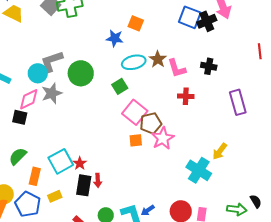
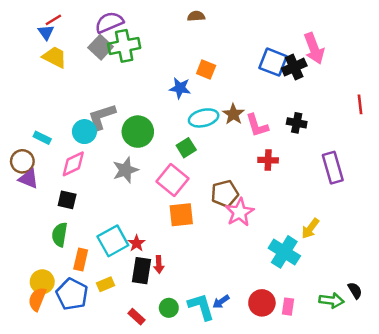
gray star: (52, 93) -> (125, 170), moved
pink square: (135, 112) -> (173, 180), moved
black square: (20, 117) -> (67, 200), moved
orange square: (136, 140) -> (181, 215), moved, size x1.5
green semicircle: (18, 156) -> (60, 235), turned -36

